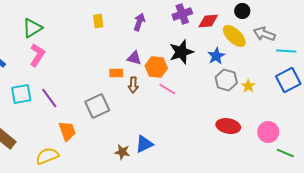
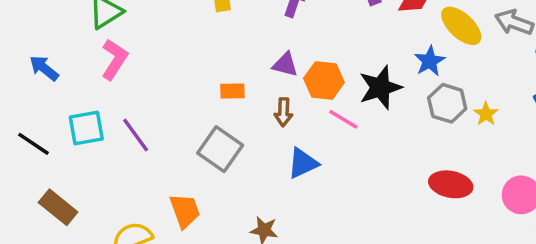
black star: (181, 52) -> (380, 87), moved
orange rectangle: (116, 73) -> (232, 91), moved
gray square: (97, 106) -> (220, 149), turned -30
orange trapezoid: (67, 131) -> (185, 211), moved
blue triangle: (144, 144) -> (303, 163), moved

